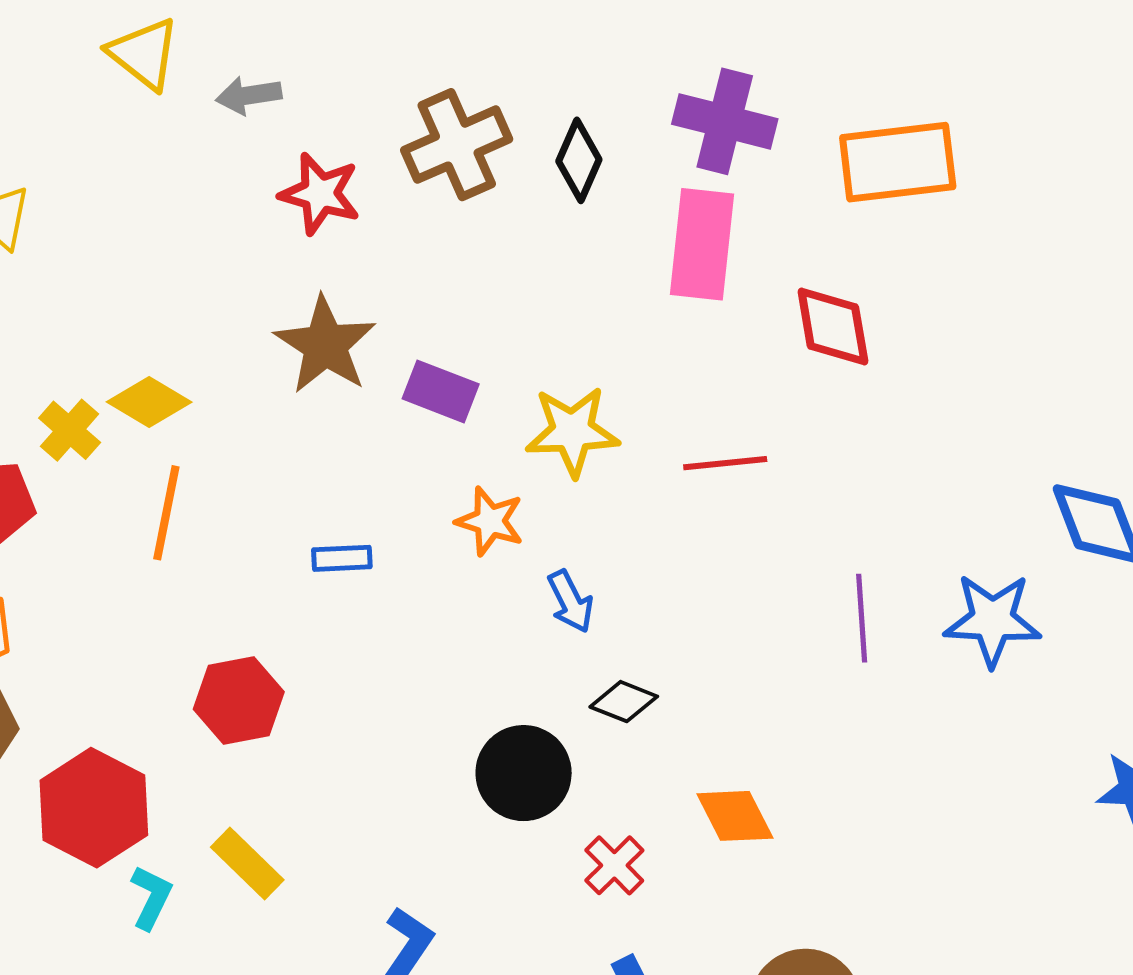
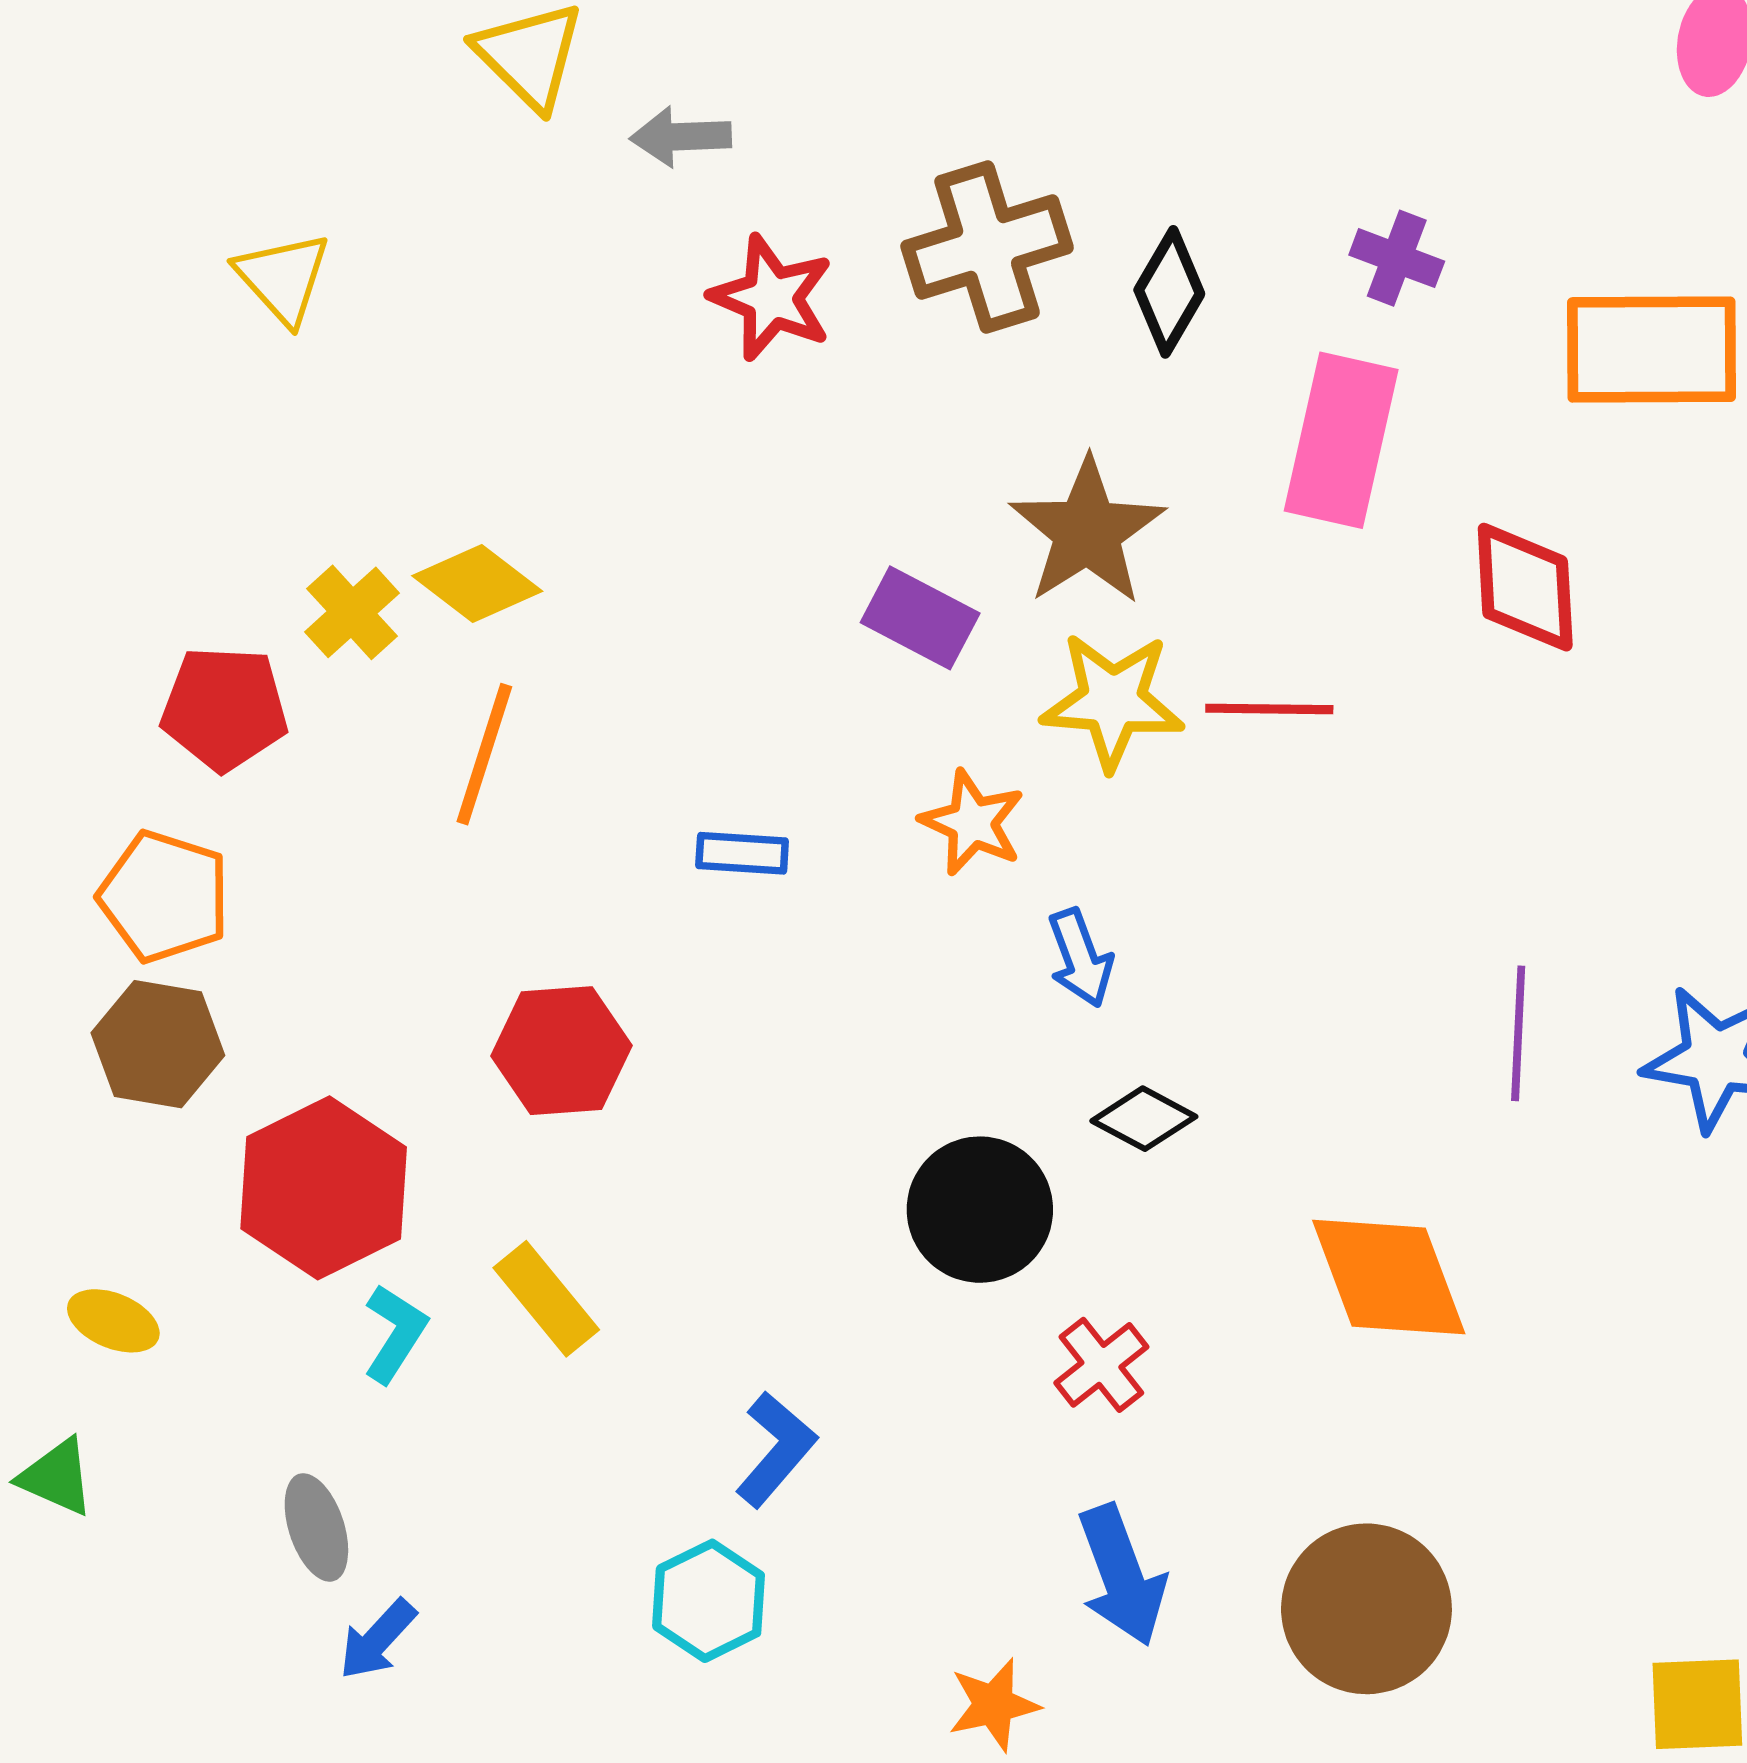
purple cross: (725, 121) -> (1397, 258), size x0.6
brown star: (325, 345) -> (1087, 532), moved
red line: (725, 463) -> (1269, 709), moved
orange diamond: (735, 816) -> (1389, 1277), moved, size x1.4

